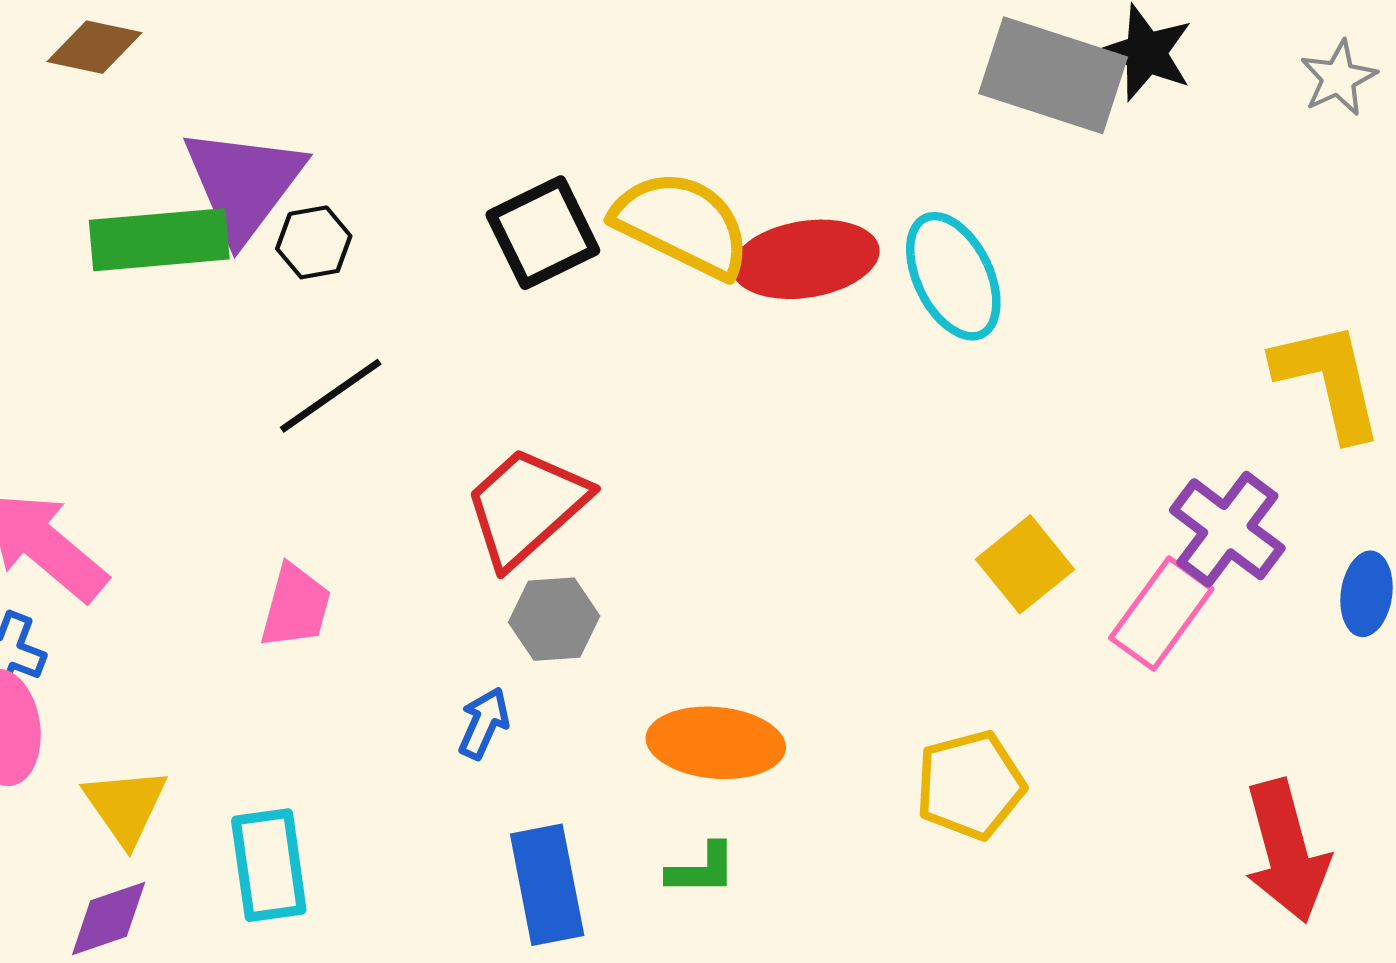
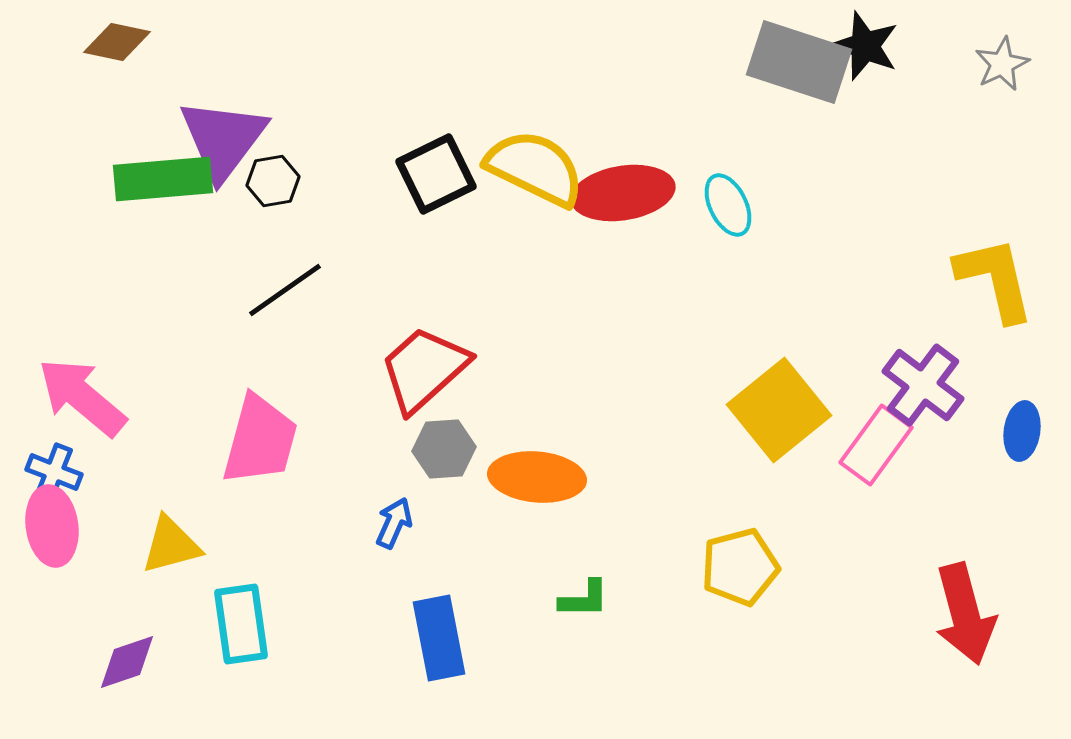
cyan ellipse: (953, 276) -> (728, 205), size x0.7
yellow square: (1025, 564) -> (779, 410), size x1.5
pink trapezoid: (296, 606) -> (260, 440), size x1.5
orange ellipse: (716, 743) -> (537, 477), moved
yellow triangle: (125, 806) -> (171, 545), moved, turned 50
green L-shape: (702, 869) -> (584, 599), moved

